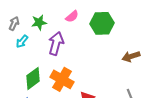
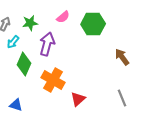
brown arrow: (131, 56) -> (122, 57), turned 72
green diamond: (33, 78) -> (24, 64), moved, turned -30

